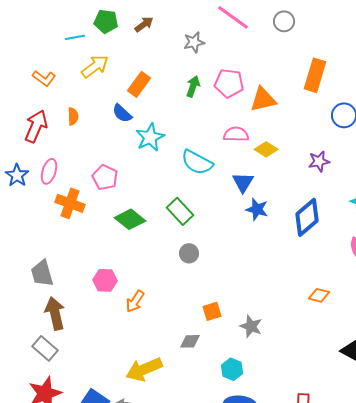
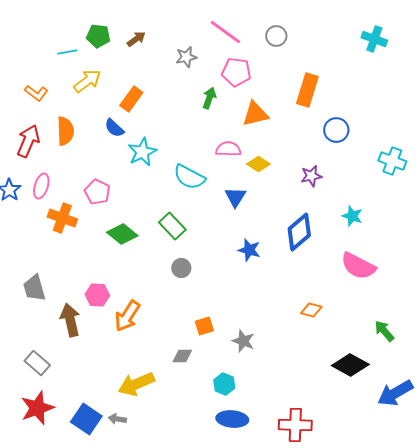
pink pentagon: (229, 83) -> (236, 72), moved
green arrow: (193, 86) -> (209, 98), moved
orange semicircle: (73, 116) -> (65, 131), size x1.6
blue star: (257, 209) -> (249, 250), moved
orange arrow: (135, 301) -> (127, 316), size x1.4
brown arrow: (55, 313) -> (70, 320), moved

